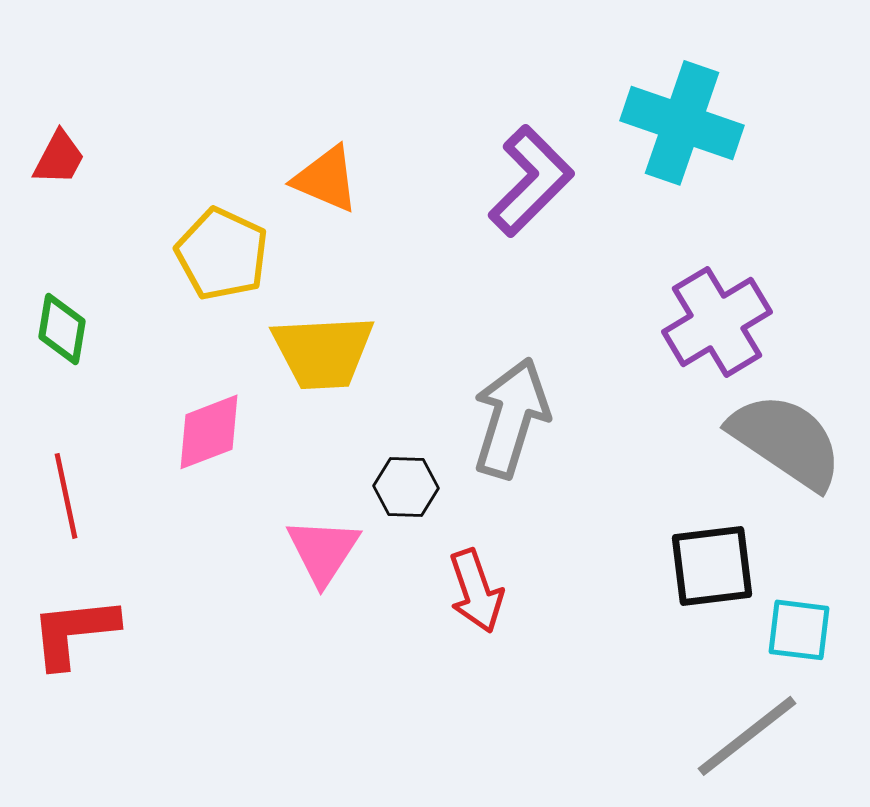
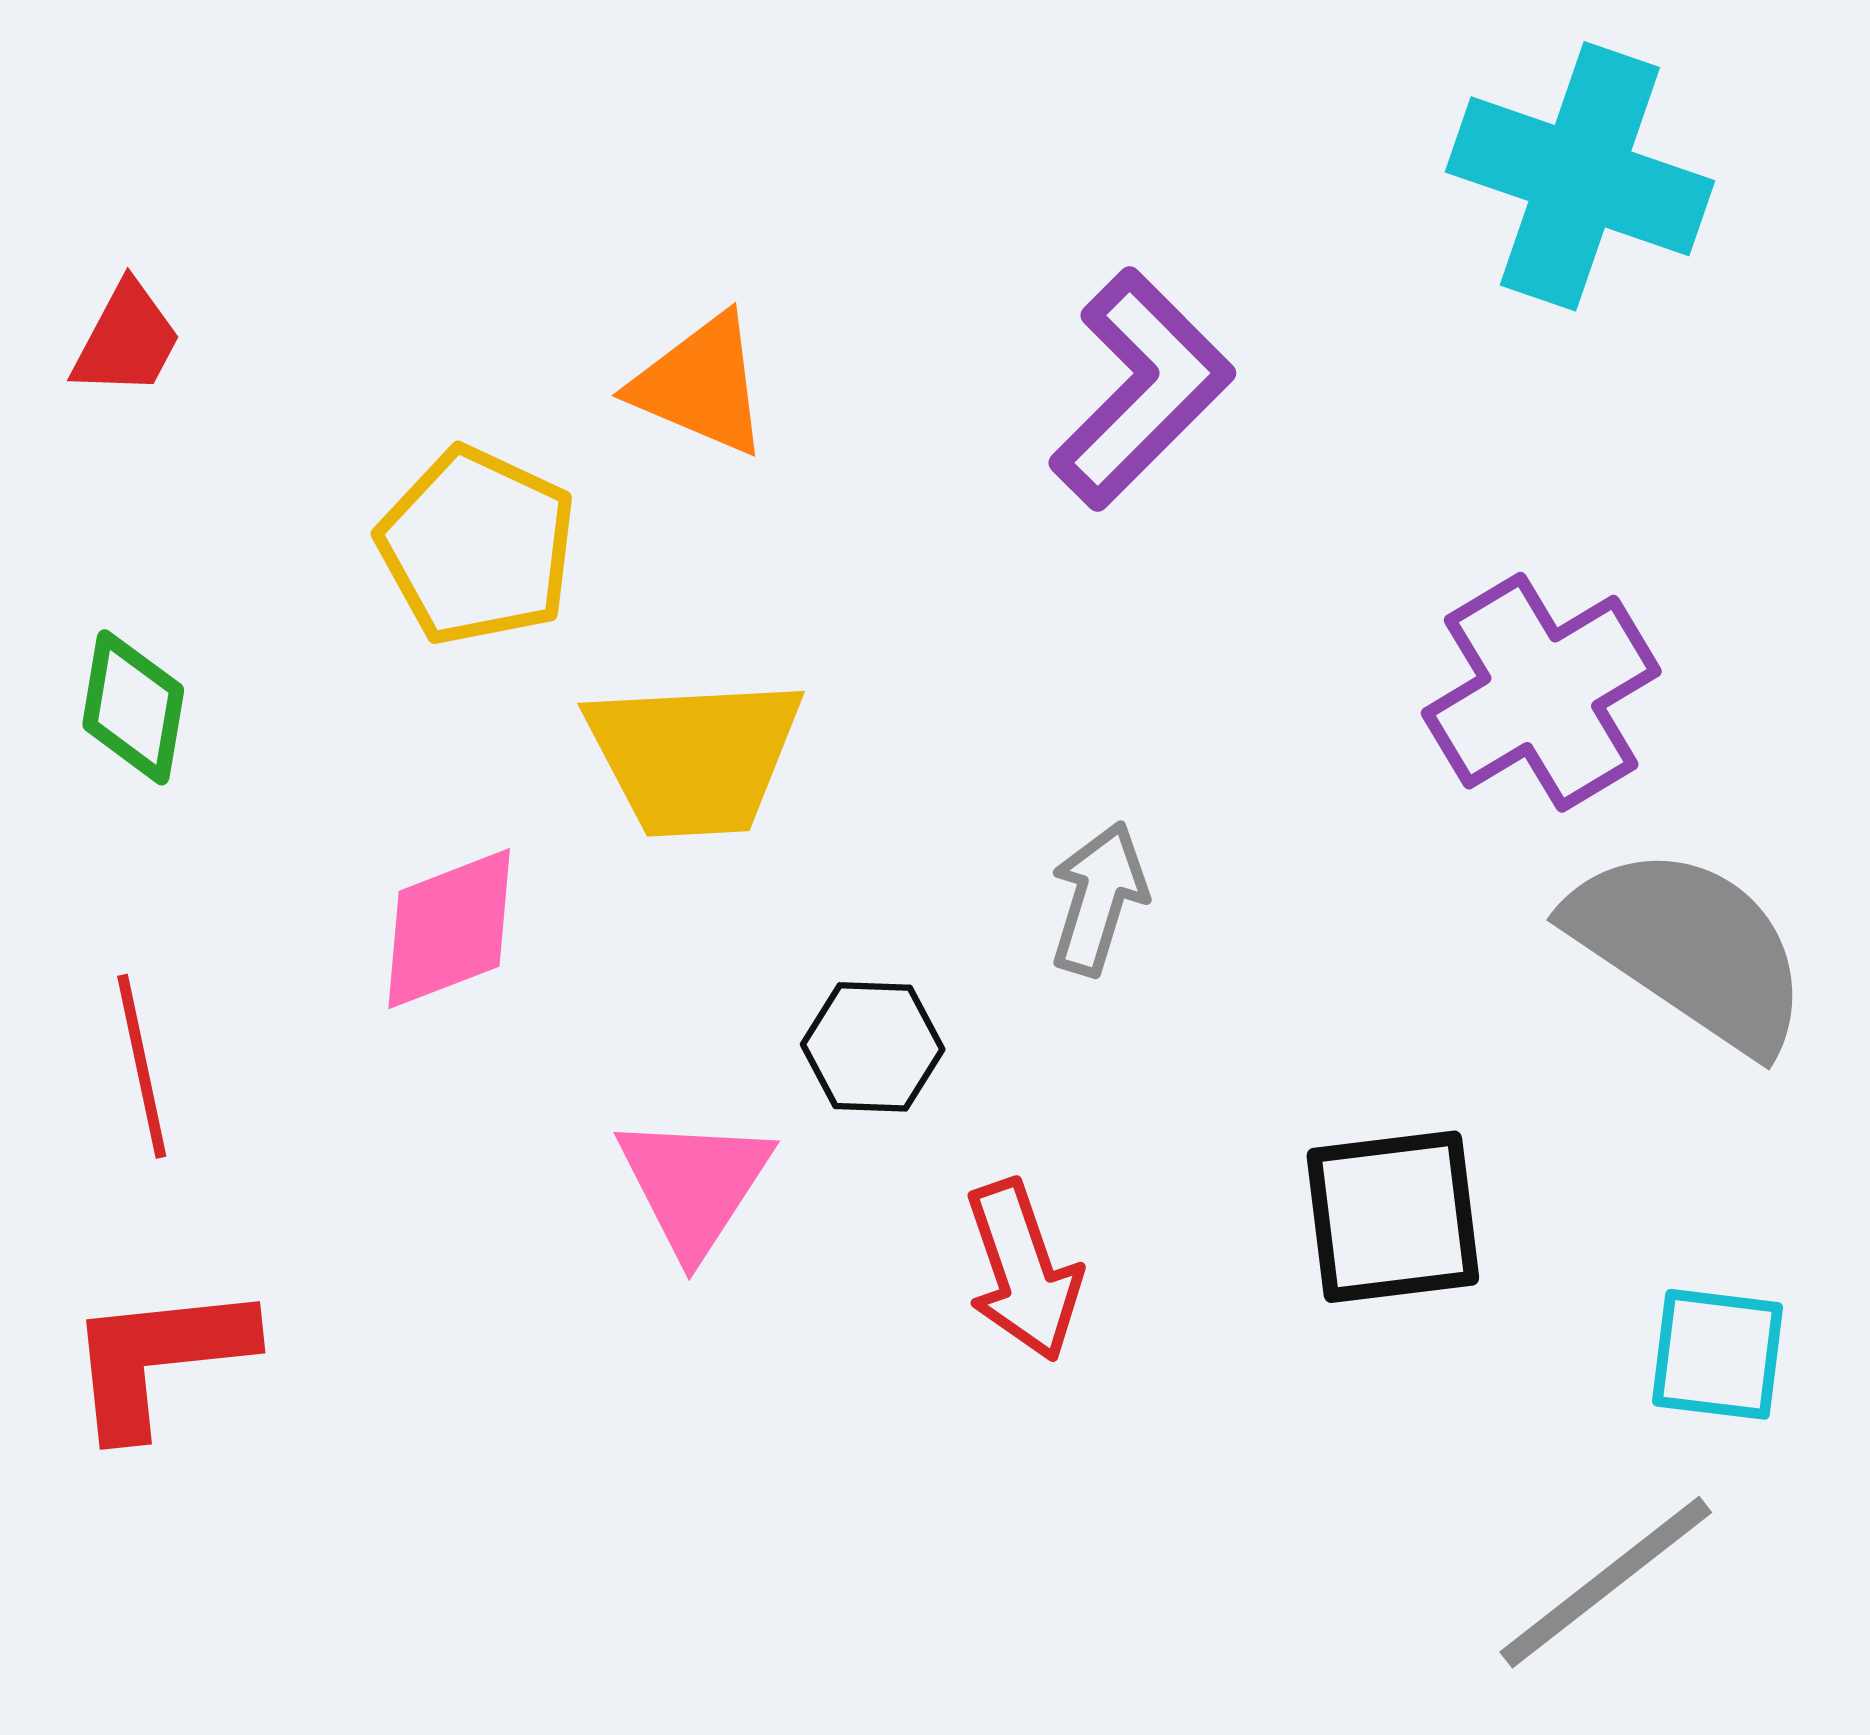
cyan cross: (682, 123) -> (1580, 176), moved
gray arrow: (511, 418) -> (1098, 899), size x0.6
black square: (712, 566) -> (1393, 1217), moved

